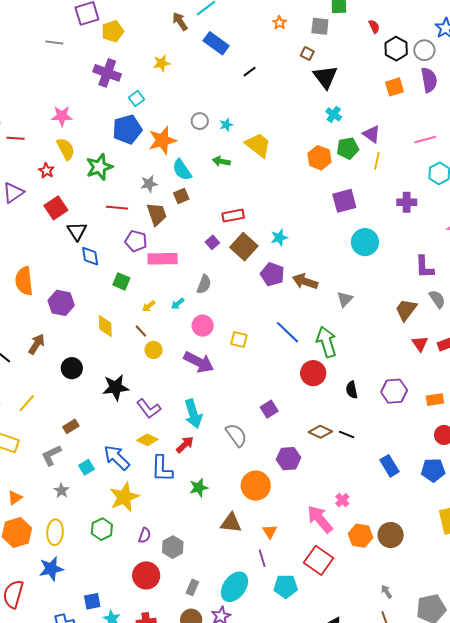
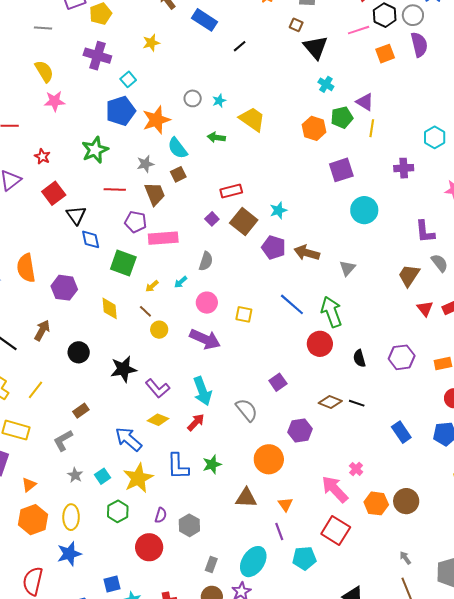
pink line: (425, 139) -> (359, 30), moved
yellow semicircle: (66, 149) -> (44, 71), moved
green square: (121, 281) -> (123, 263), size x1.5
cyan square: (86, 467) -> (103, 476), moved
blue L-shape: (162, 469) -> (178, 466), moved
red circle: (146, 575) -> (149, 547), moved

